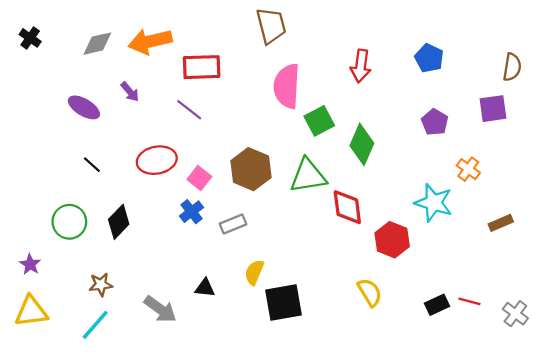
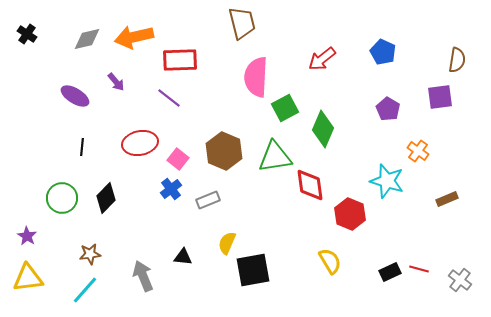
red arrow: (361, 66) -> (322, 59), turned 44
black line: (92, 165) -> (82, 147), turned 54
gray arrow: (160, 309) -> (143, 276), turned -148

